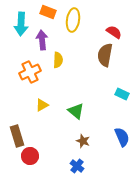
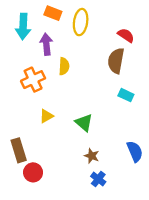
cyan rectangle: (122, 94) -> (126, 95), moved
blue cross: (77, 166) -> (98, 179), moved

